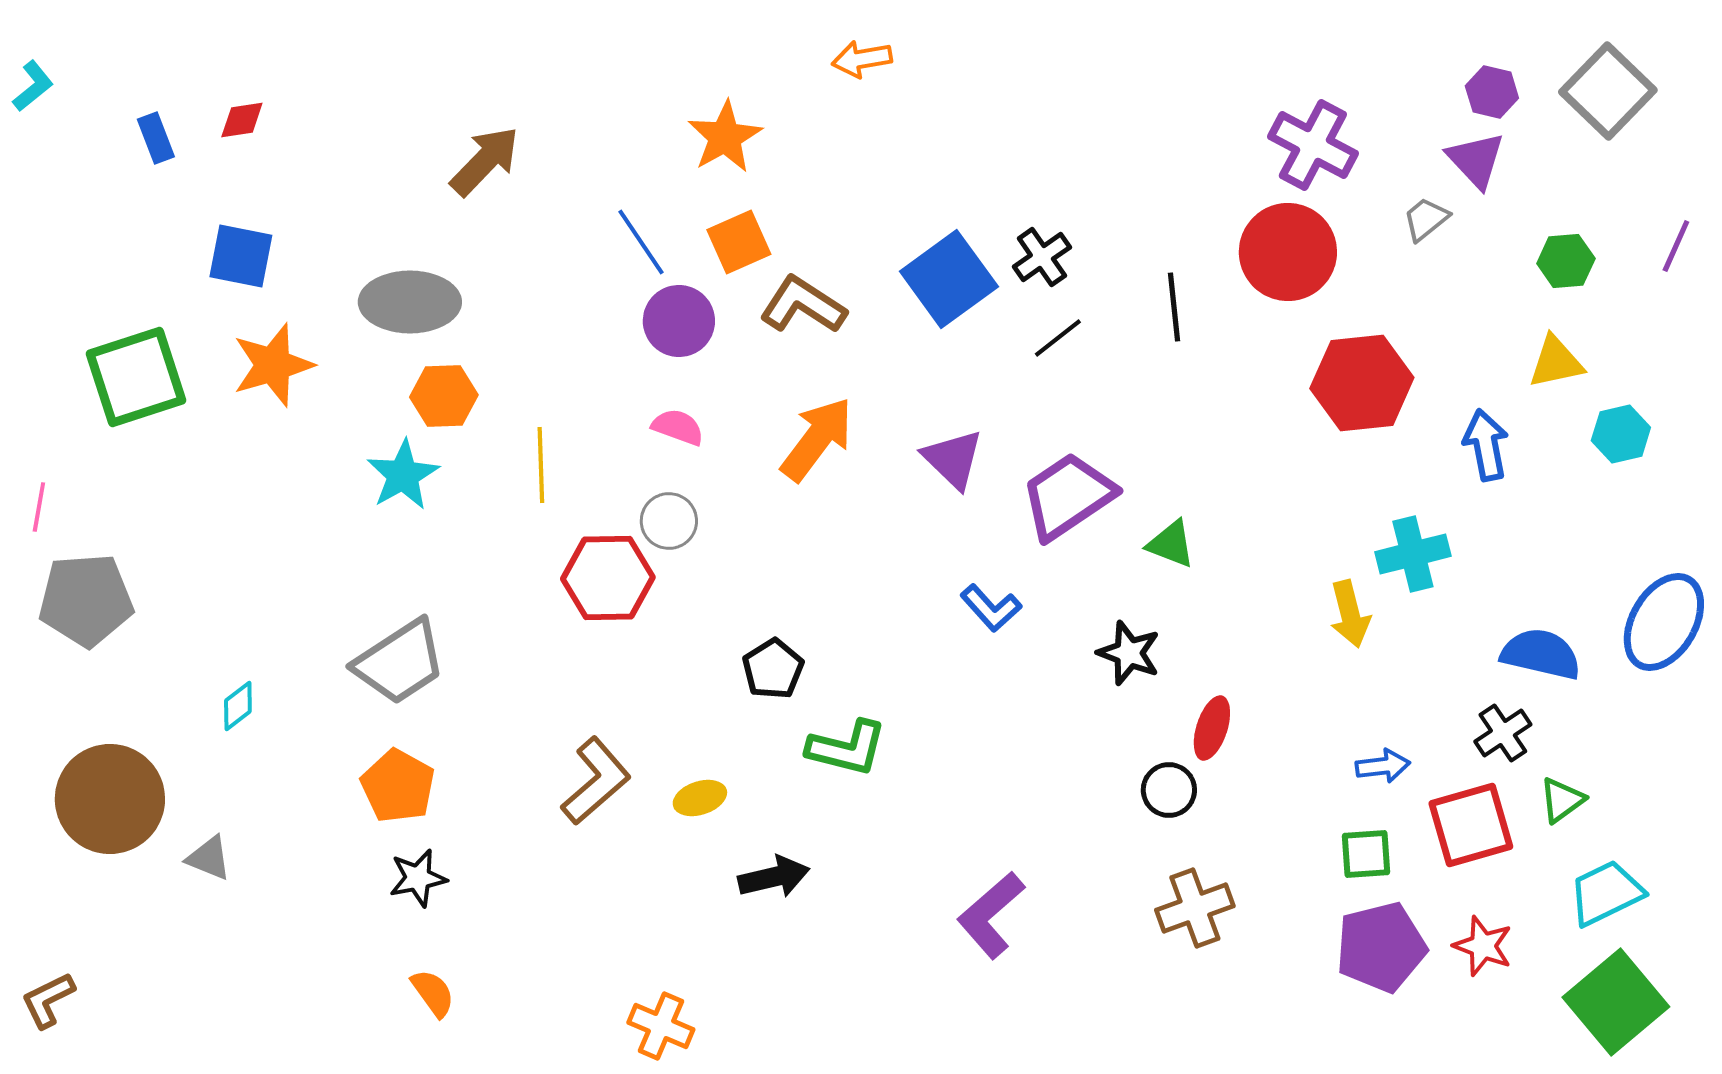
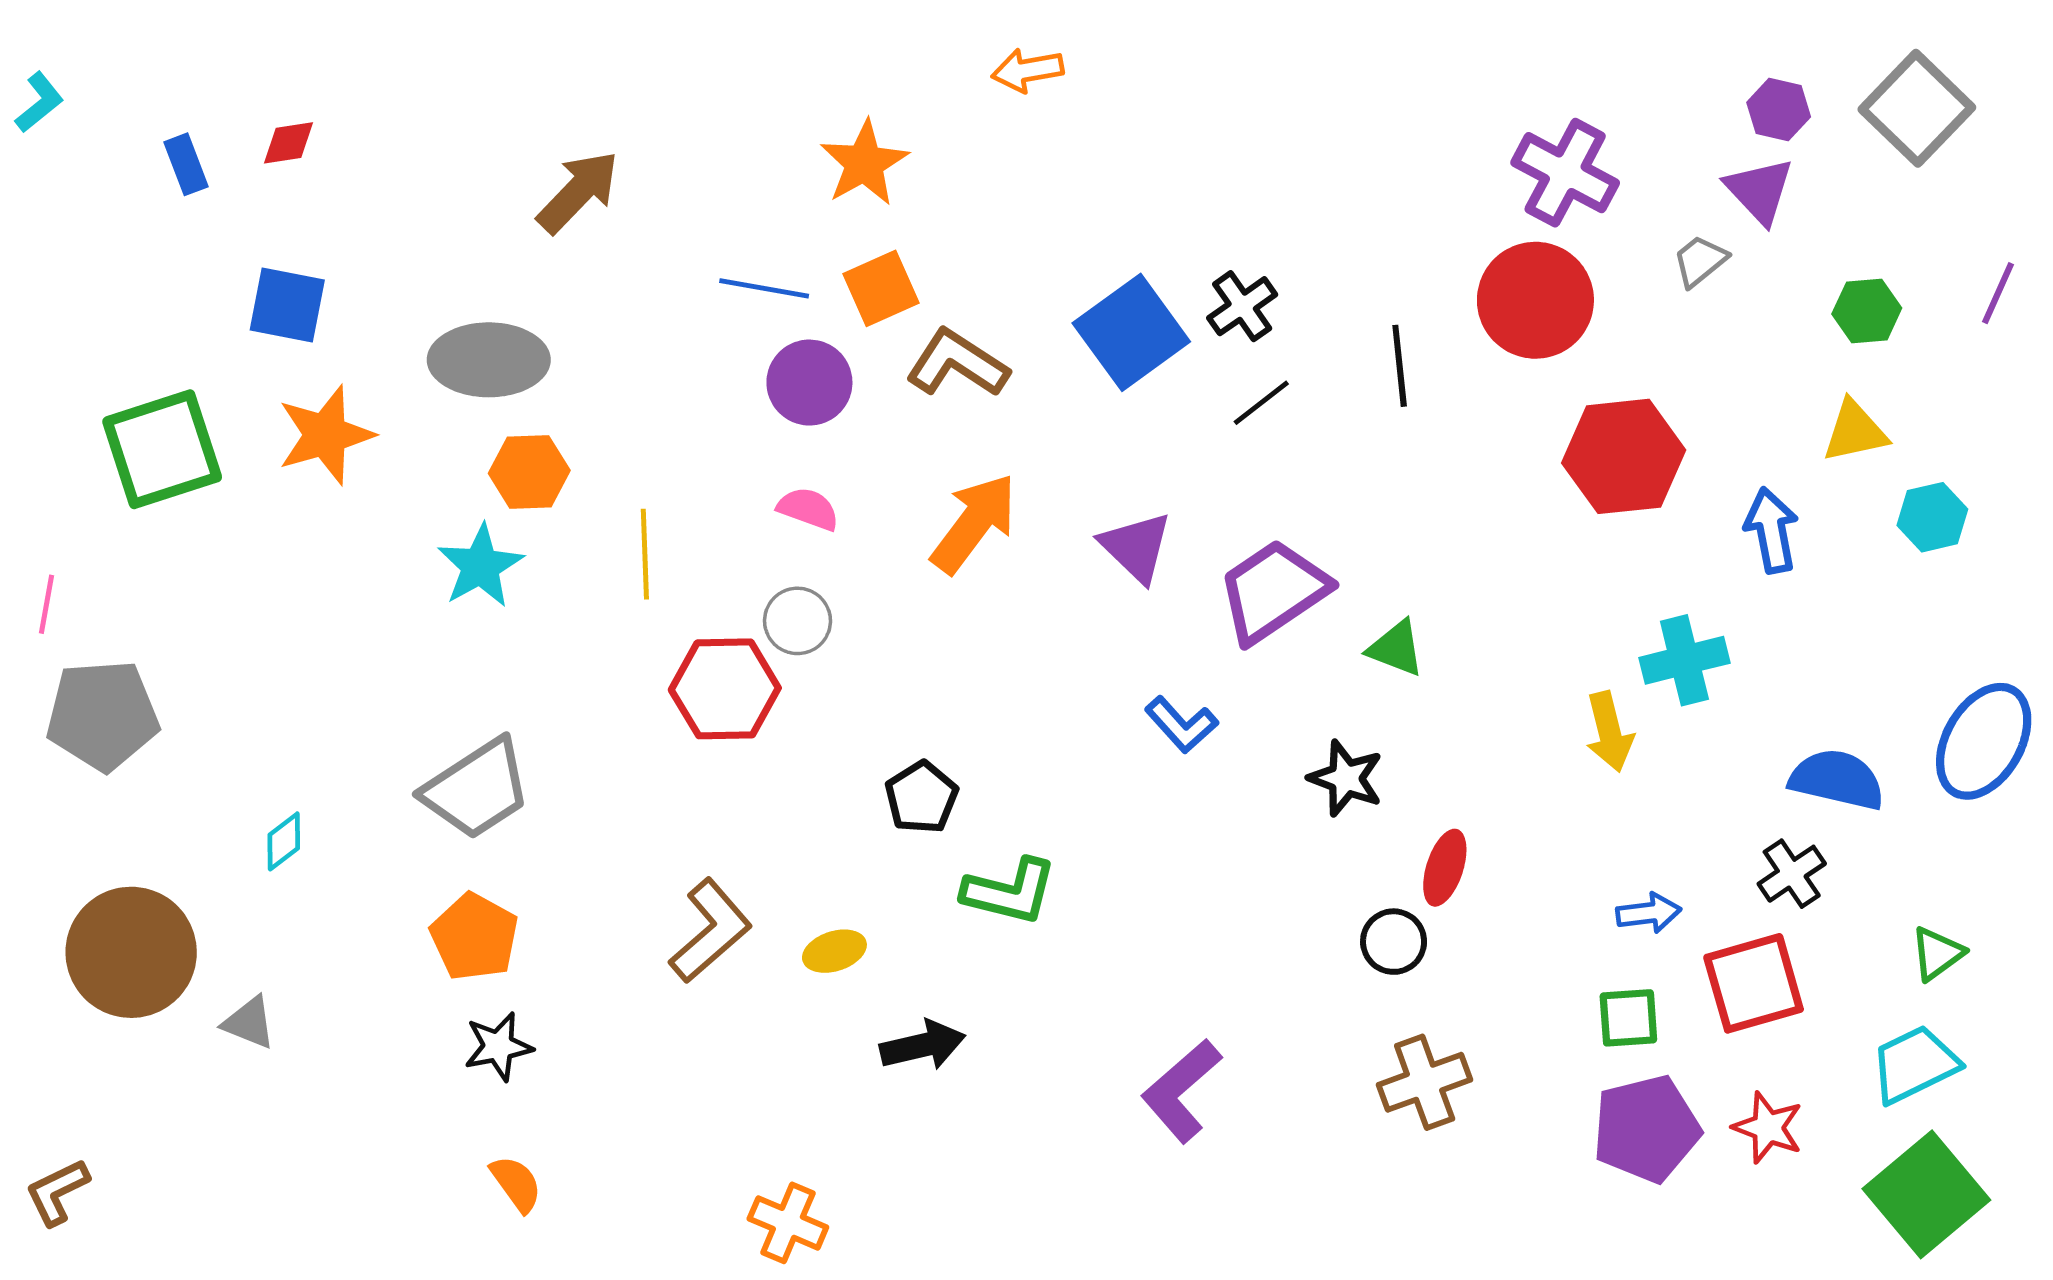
blue line: (641, 242) -> (764, 288), turned -46
green triangle: (1562, 800) -> (1937, 954), moved

